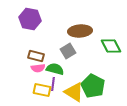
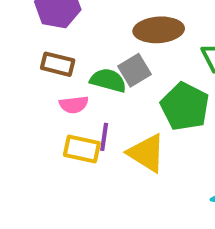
brown rectangle: (36, 56) -> (58, 64), moved
green semicircle: (55, 69) -> (108, 80), moved
green pentagon: (93, 86) -> (185, 107), moved

